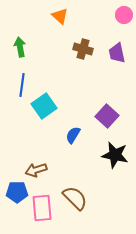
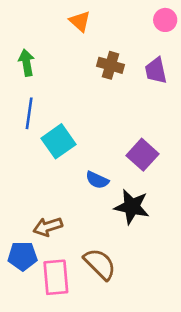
blue semicircle: (73, 135) -> (97, 180), turned -96
black star: (115, 155) -> (132, 207), moved

